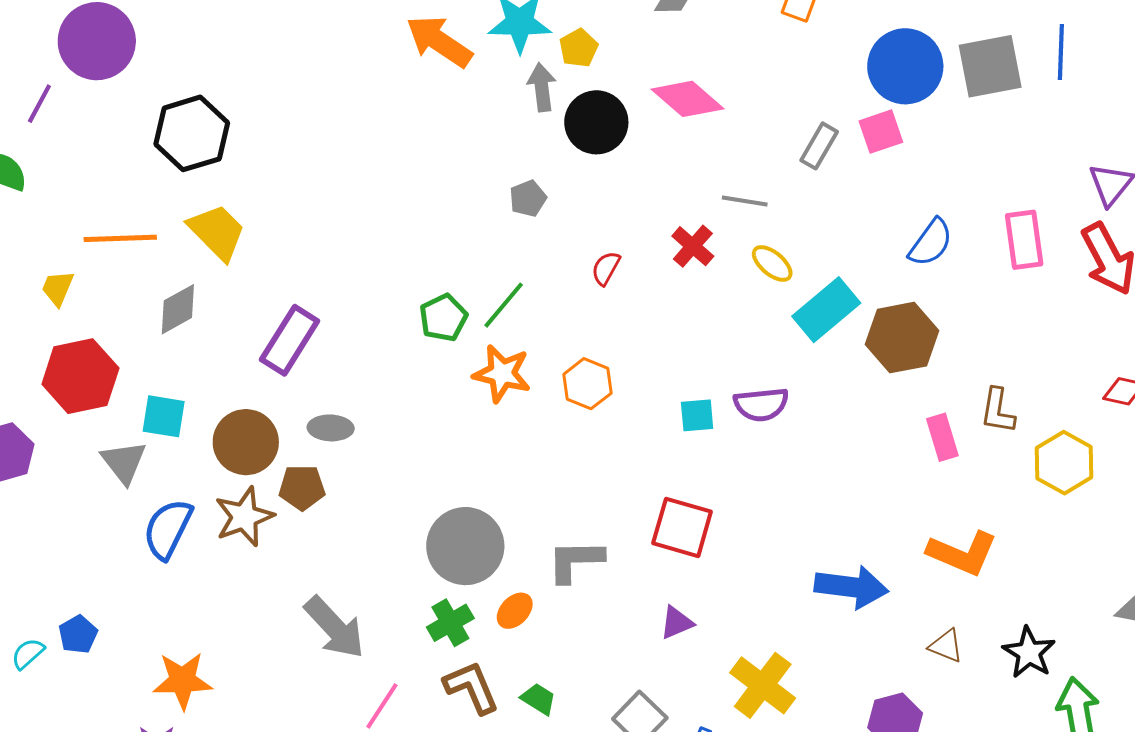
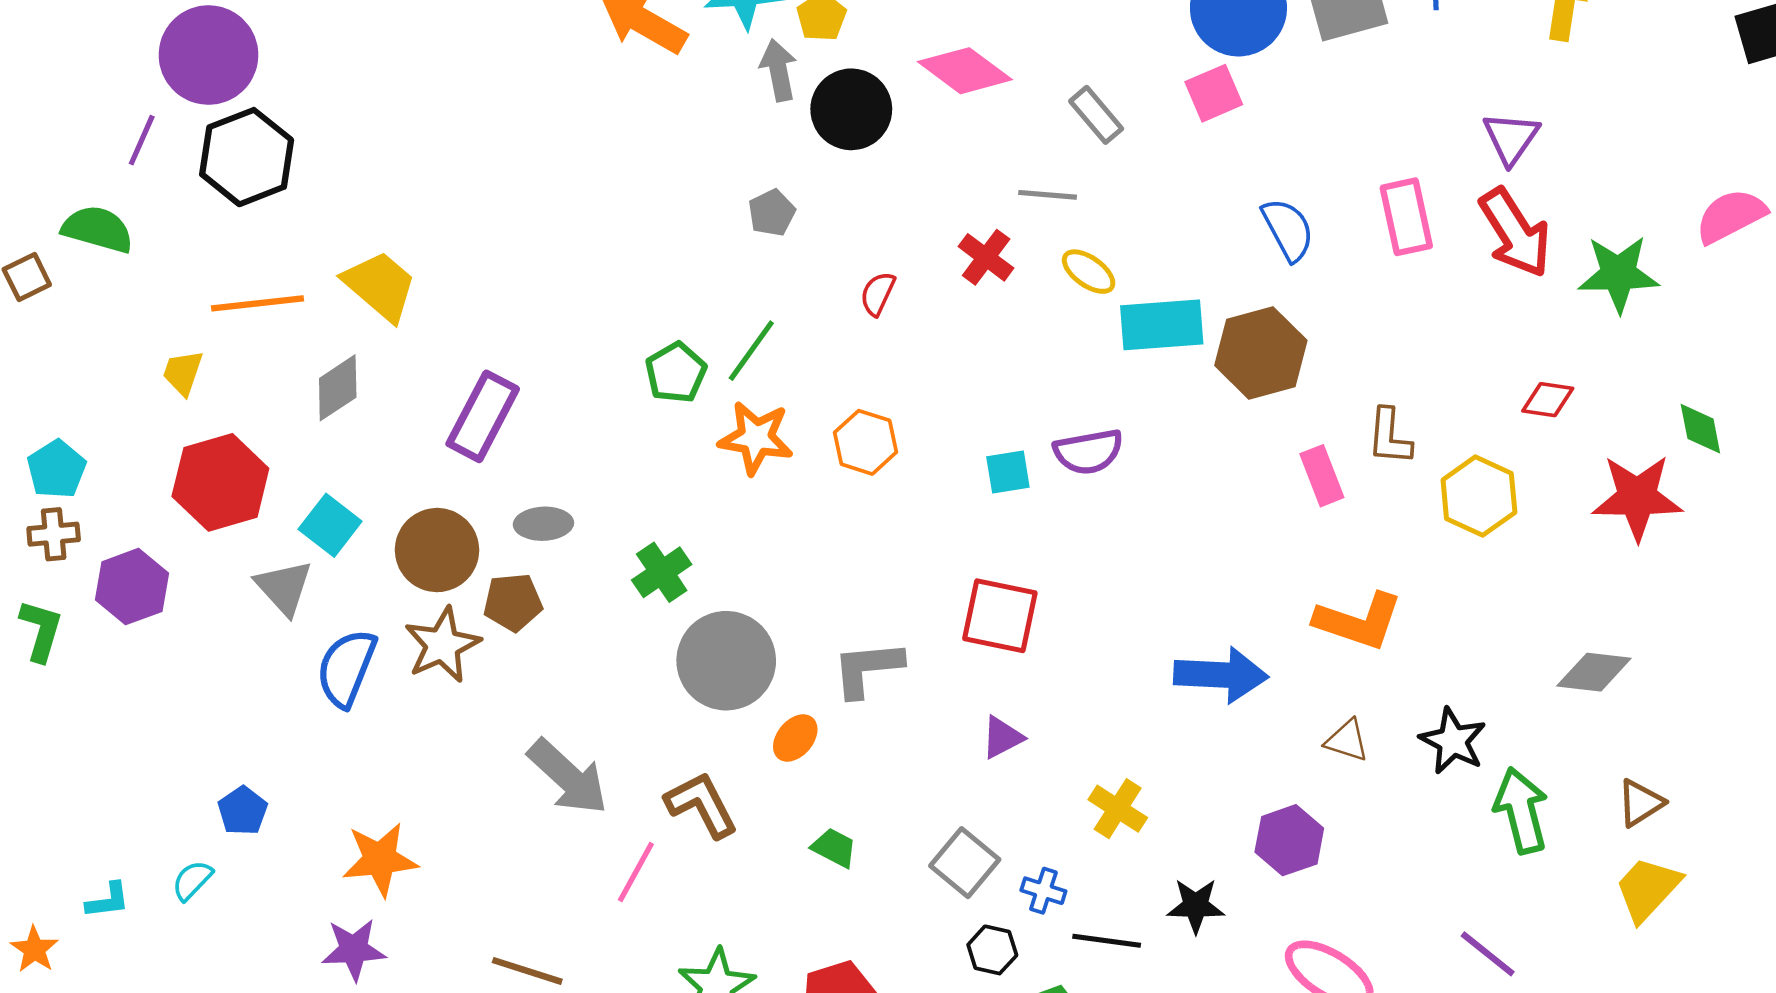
black hexagon: (192, 133) -> (247, 157), moved
gray rectangle: (819, 146) -> (1096, 115), moved, turned -66
blue semicircle: (931, 243) -> (1288, 230), turned -60
cyan rectangle: (826, 310) -> (1162, 325), turned 40
cyan square: (164, 416) -> (330, 525), turned 33
green cross: (450, 623) -> (662, 572), moved
cyan semicircle: (28, 654) -> (192, 880), moved
yellow cross: (763, 685) -> (1118, 809), size x0.7
brown L-shape: (471, 687) -> (702, 805), moved

